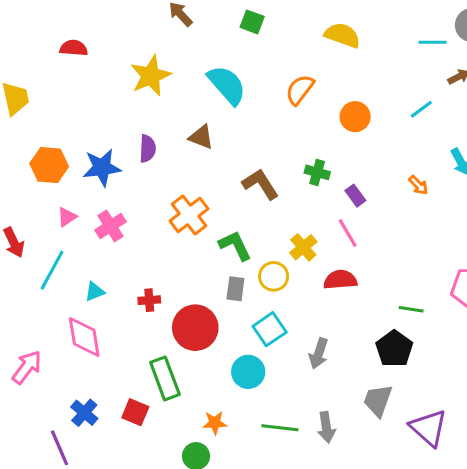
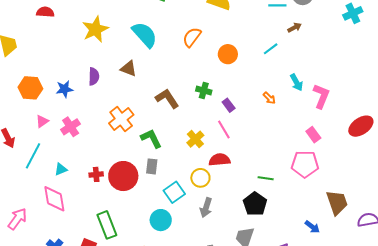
blue star: (102, 168) -> (64, 89), size x0.7
yellow circle: (274, 276) -> (200, 178), moved
red circle: (195, 328) -> (123, 176), moved

